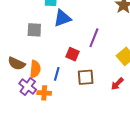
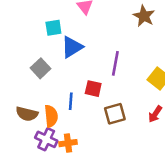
gray square: (34, 30) -> (41, 68), turned -35
blue line: (57, 74) -> (71, 101), moved

